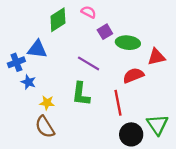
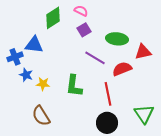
purple square: (105, 32) -> (84, 30), moved
purple line: (89, 63) -> (95, 58), moved
yellow star: (47, 103) -> (43, 84), moved
black circle: (131, 134) -> (107, 123), moved

